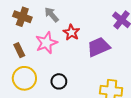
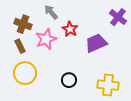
brown cross: (22, 17) -> (23, 24), moved
black circle: (59, 81) -> (69, 80), moved

